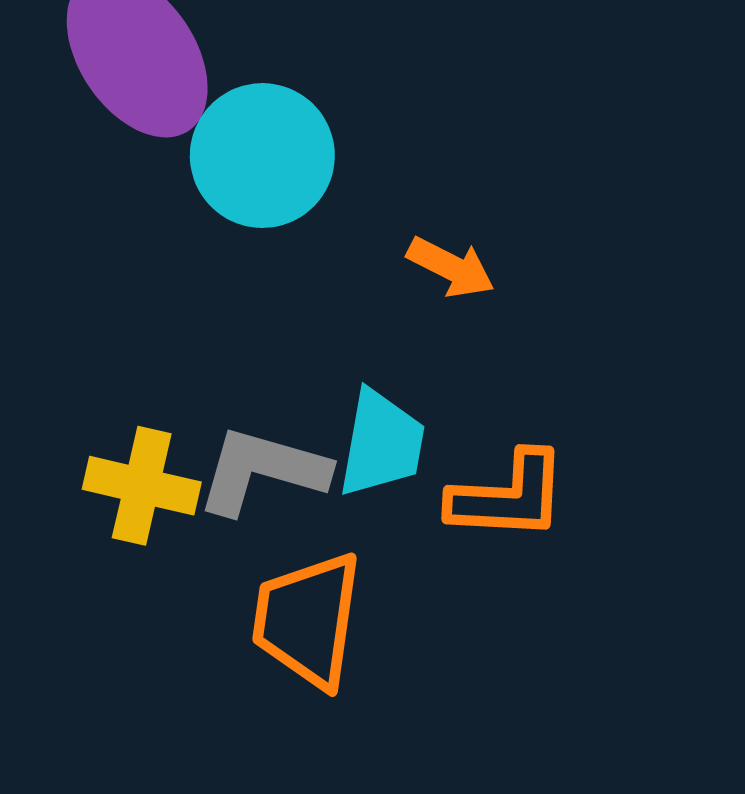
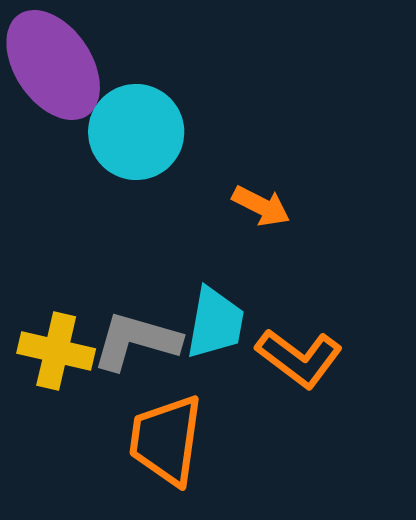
orange L-shape: (508, 496) -> (299, 358), turned 34

